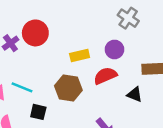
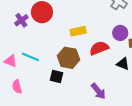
purple circle: (114, 49) -> (120, 33), moved
black square: (38, 112) -> (56, 76), moved

